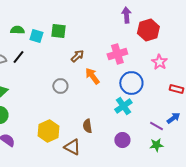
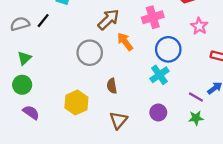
brown arrow: (77, 56) -> (108, 19), size x1.5
gray circle: (60, 86) -> (90, 53), size x1.5
brown semicircle: (87, 126) -> (112, 86), moved
brown triangle: (72, 147) -> (118, 120), moved, turned 42

